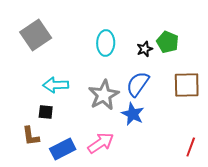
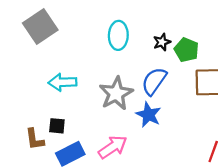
green pentagon: (168, 42) -> (186, 50), moved
black square: (46, 112) -> (57, 126), moved

